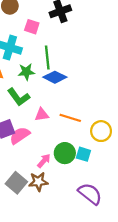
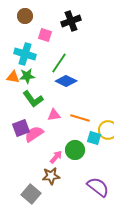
green line: (47, 57) -> (59, 63), turned 40
green star: (26, 72) -> (27, 76), moved
cyan square: (83, 154) -> (94, 138), moved
gray square: (16, 183) -> (31, 194), moved

